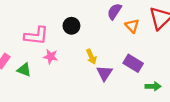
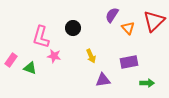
pink L-shape: (36, 36) -> (41, 37), turned 100
purple rectangle: (133, 63) -> (129, 62), turned -42
purple triangle: (105, 73) -> (103, 80), moved, turned 49

